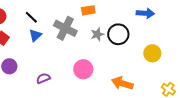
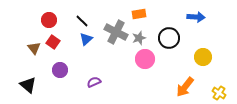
gray star: (97, 34) -> (139, 38), moved
pink circle: (83, 69) -> (145, 59), moved
orange arrow: (122, 83) -> (185, 87), moved, turned -70

